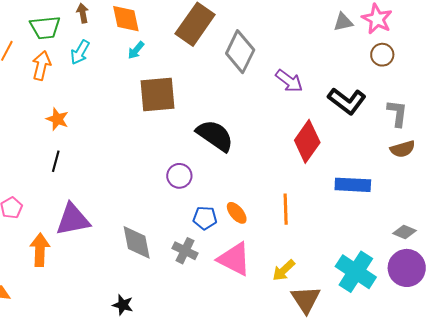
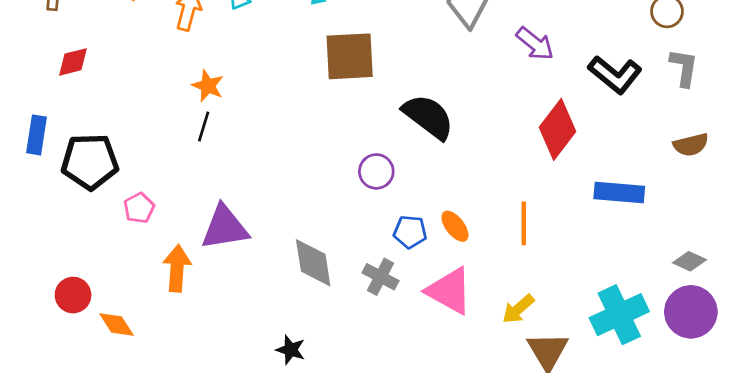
gray L-shape: (397, 113) -> (684, 68), moved
black line: (56, 161) -> (204, 127), moved
cyan cross: (356, 272) -> (619, 315), turned 30

